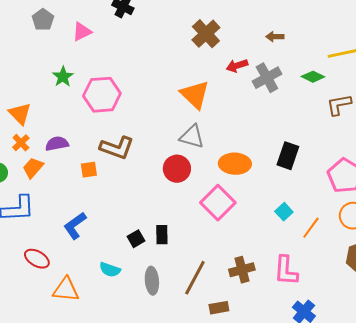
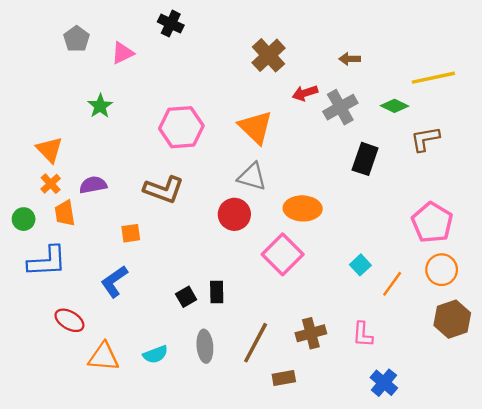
pink hexagon: (102, 95) -> (181, 127), moved
black rectangle: (288, 156) -> (365, 159), moved
orange trapezoid: (33, 168) -> (65, 213), turned -50
orange square: (89, 170) -> (131, 233), moved
cyan semicircle: (110, 270) -> (155, 354), moved, turned -40
pink L-shape: (286, 271) -> (363, 334), size x0.7

